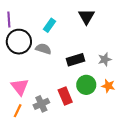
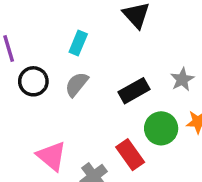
black circle: (19, 42) -> (33, 81), size x0.7
gray semicircle: (43, 49) -> (77, 84), turned -56

